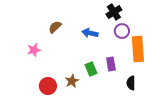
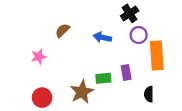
green rectangle: (91, 69) -> (103, 78), turned -72
brown star: (72, 81) -> (82, 92), size x1.5
red circle: (48, 86) -> (42, 98), moved

